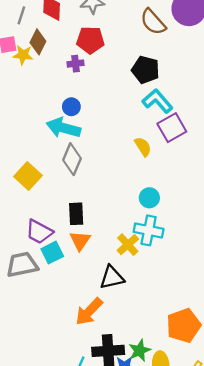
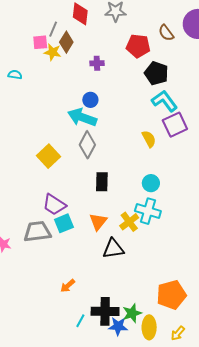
gray line: (21, 15) -> (53, 29), moved
brown semicircle: (153, 22) -> (166, 33), size x0.7
red pentagon: (90, 40) -> (138, 46), moved
black rectangle: (76, 214) -> (102, 182), moved
orange triangle: (80, 241) -> (98, 222), moved
orange arrow: (89, 312) -> (68, 286), moved, size x0.6

